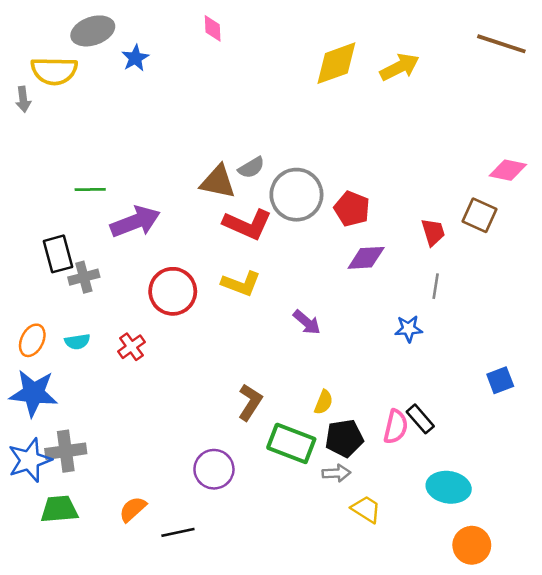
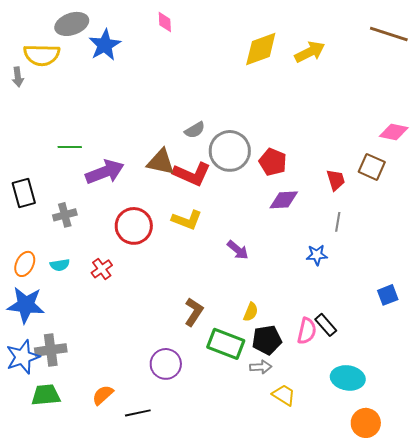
blue star: (135, 58) -> (105, 45), size x1.5
brown triangle: (218, 182) -> (161, 162), moved
black rectangle: (58, 254) -> (24, 193), moved

